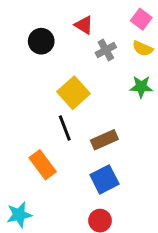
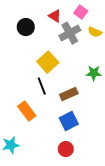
pink square: (141, 19) -> (81, 12), moved
gray cross: (106, 50) -> (70, 33), size x1.5
green star: (141, 87) -> (94, 73), moved

